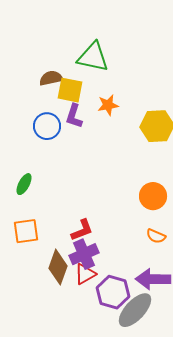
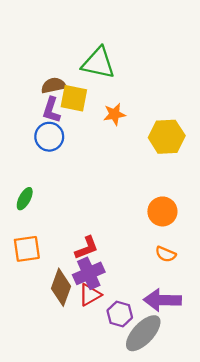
purple L-shape: (74, 116) -> (51, 110), moved
purple hexagon: (113, 292) -> (120, 314), size x0.7

